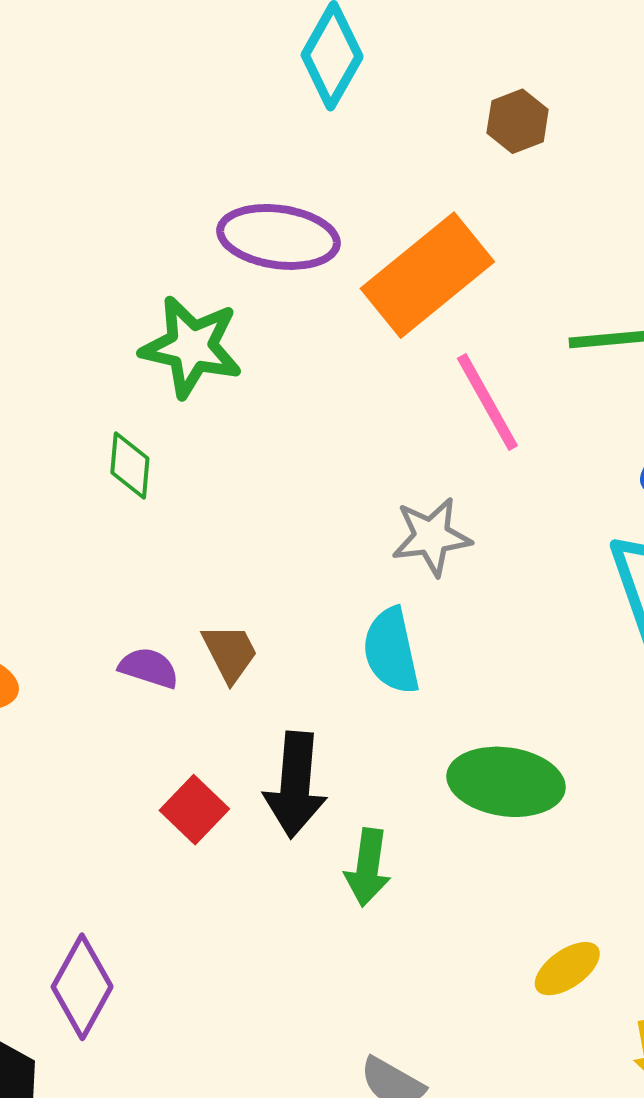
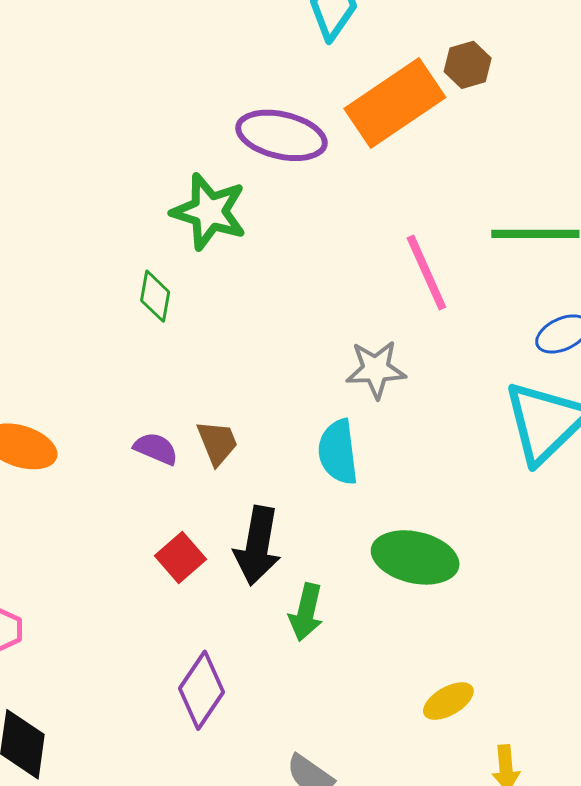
orange rectangle: (427, 275) -> (395, 103), moved
purple diamond: (82, 987) -> (202, 690), moved

